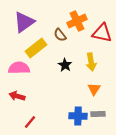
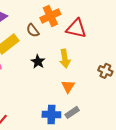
gray rectangle: (98, 114) -> (72, 112), turned -32

